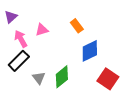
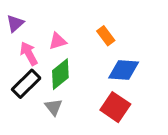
blue diamond: (90, 51) -> (124, 70), turned 30
green diamond: (62, 77) -> (60, 74), moved
red square: (108, 79) -> (115, 107), moved

